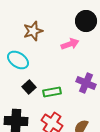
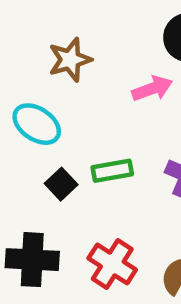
green rectangle: (52, 92) -> (112, 171), moved

